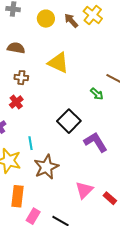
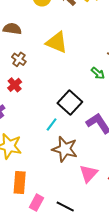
brown cross: (21, 78) -> (19, 59), turned 32
cyan line: (30, 143) -> (52, 125), moved, turned 48
brown star: (46, 167) -> (65, 149), moved, turned -30

